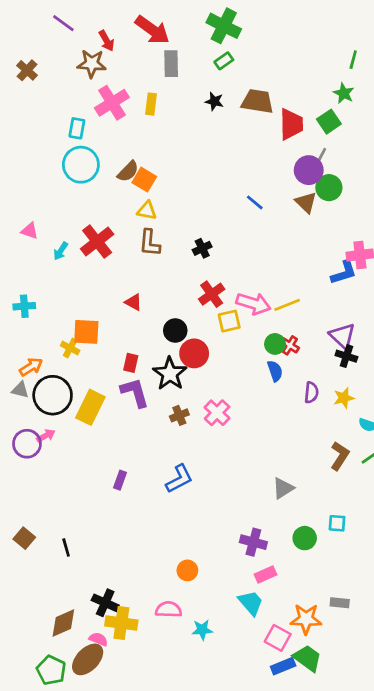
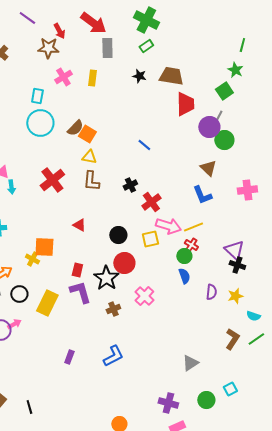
pink cross: (112, 103) -> (63, 77), size x0.7
red trapezoid: (291, 124) -> (185, 104), moved
blue line: (255, 202) -> (144, 145), moved
brown triangle: (306, 202) -> (208, 168), moved
cyan arrow: (61, 251) -> (11, 187), moved, turned -40
blue L-shape: (344, 273) -> (202, 195), moved, turned 85
red cross: (212, 294) -> (151, 202), moved
black circle: (175, 330) -> (118, 235), moved
red cross: (290, 345) -> (191, 245), moved
black circle: (53, 395) -> (19, 294), size x0.6
pink cross: (217, 413) -> (144, 296), moved
cyan square: (337, 523) -> (230, 389), turned -32

